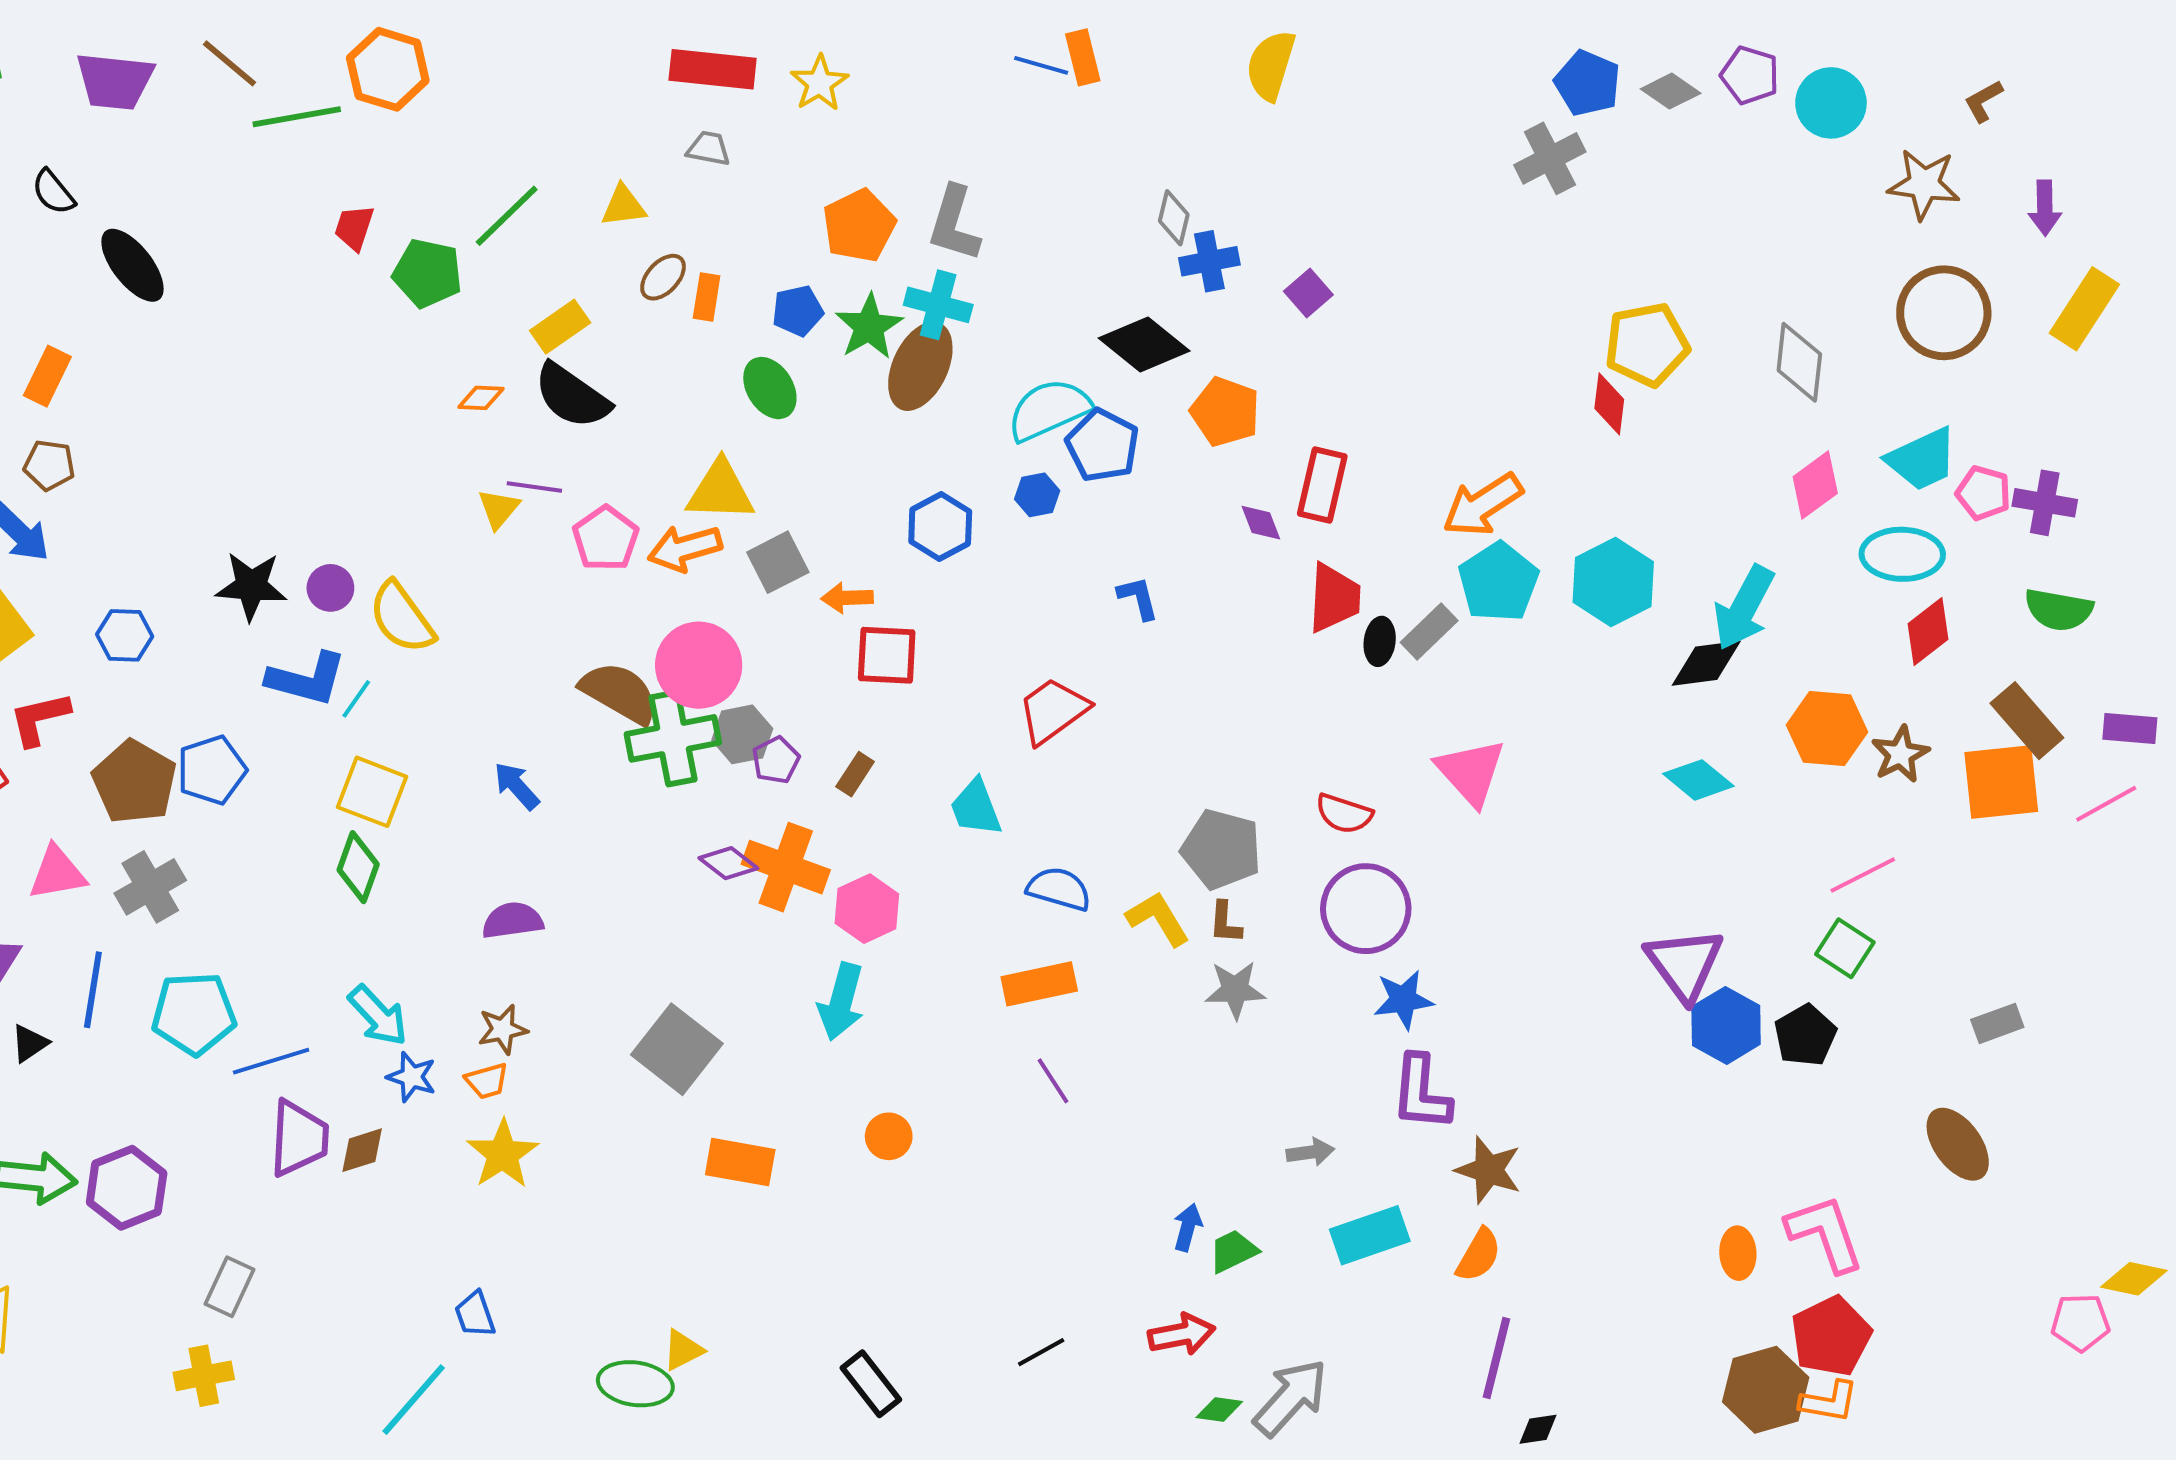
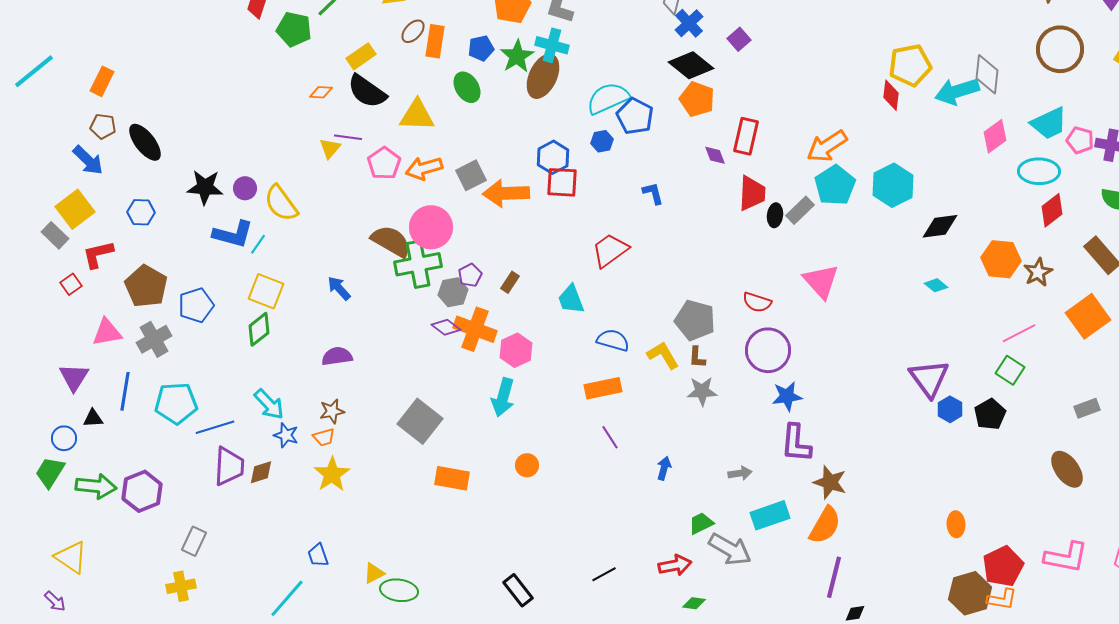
blue cross: (1209, 261) -> (689, 23), turned -32
black ellipse: (132, 265) -> (145, 142), moved
orange rectangle: (707, 297) -> (435, 41), size x1.4
black diamond: (1144, 344) -> (691, 65), moved
yellow triangle: (720, 491) -> (417, 115), moved
orange arrow: (847, 598) -> (506, 193), size x1.8
cyan arrow: (1744, 608) -> (957, 91), moved, turned 45
red square: (887, 655) -> (562, 182), moved
gray hexagon: (742, 734) -> (453, 292), moved
blue pentagon: (212, 770) -> (196, 305), moved
cyan diamond: (1698, 780) -> (936, 285), size x0.7
orange square: (2001, 782) -> (1088, 316), moved, turned -30
green diamond: (358, 867) -> (259, 329), turned 32
blue hexagon: (1726, 1025) -> (950, 409), size x0.7
black triangle: (30, 1043) -> (93, 418), turned 30
blue arrow: (1188, 1227) -> (664, 468), moved
pink L-shape: (1825, 1233) -> (1066, 557), moved, turned 120
orange semicircle: (1479, 1255) -> (825, 525), size x1.4
yellow triangle: (683, 1350) -> (374, 573), moved
gray arrow: (1291, 1398) -> (730, 549), moved, turned 78

